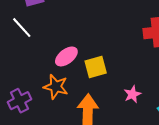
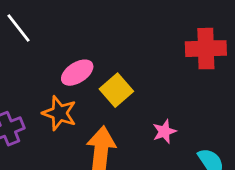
yellow square: (96, 67) -> (116, 90), turned -30

